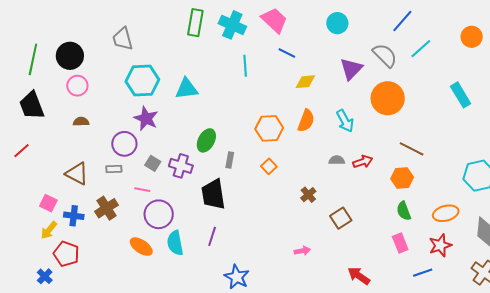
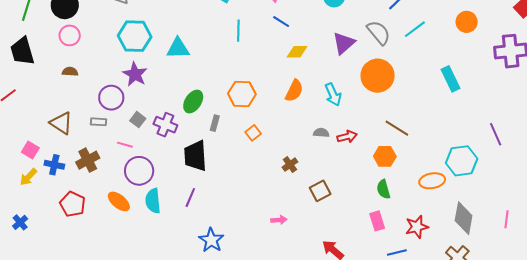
orange hexagon: (269, 128) -> (242, 94), moved
orange ellipse: (446, 213) -> (432, 181), moved
red pentagon: (66, 254) -> (73, 204), moved

